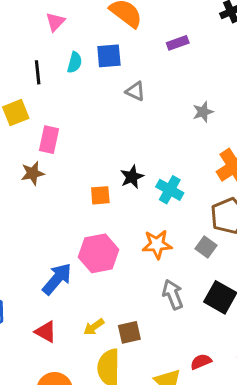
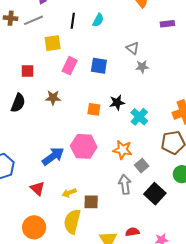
blue square: (109, 56) -> (99, 66), moved
gray star: (203, 112) -> (142, 67), moved
brown star: (33, 173) -> (53, 98), moved
gray square: (206, 247) -> (142, 166), moved

